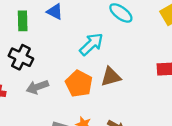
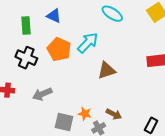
orange pentagon: (79, 84) -> (59, 49), moved
gray arrow: (37, 87) -> (42, 94), moved

